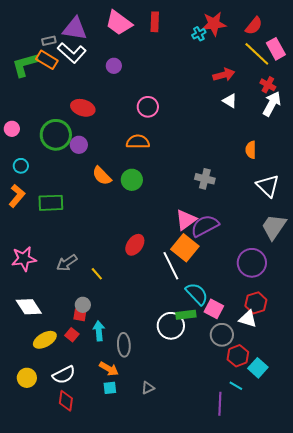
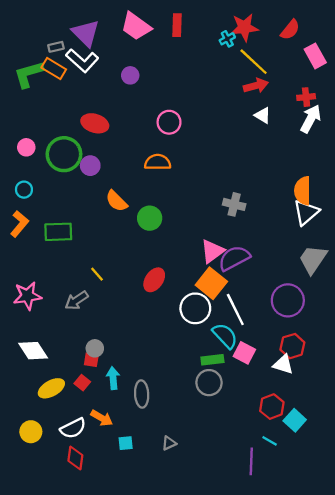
purple triangle: (75, 29) -> (86, 33), turned 36
yellow line: (257, 54) -> (254, 62), moved
red cross: (268, 85) -> (306, 97), turned -35
pink circle: (12, 129) -> (26, 147), moved
orange semicircle: (251, 150) -> (303, 191), moved, size x1.4
green circle: (132, 180) -> (150, 218), moved
white triangle: (268, 186) -> (306, 212), turned 35
white line: (171, 266) -> (235, 310), moved
yellow line: (97, 274) -> (97, 274), moved
white circle: (171, 326) -> (195, 308), moved
gray circle: (222, 335) -> (209, 383), moved
orange arrow: (109, 369) -> (102, 418), moved

